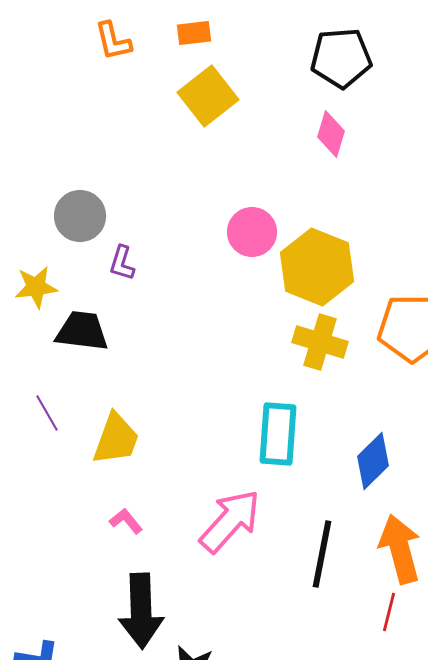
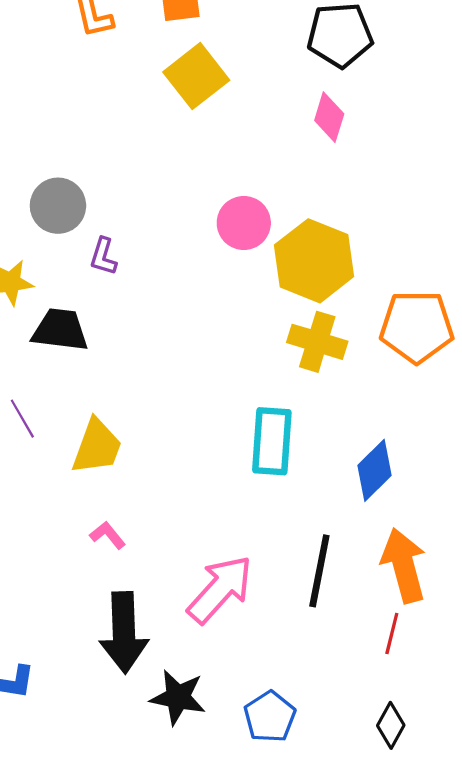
pink arrow: (230, 521) -> (220, 589), moved

